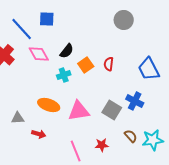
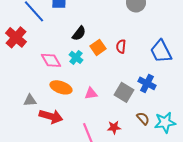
pink diamond: (39, 54) -> (51, 60), moved
cyan cross: (64, 75) -> (76, 57), turned -32
pink triangle: (79, 111) -> (91, 93), size x0.6
red arrow: (39, 134) -> (51, 116), size x1.6

